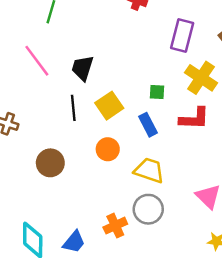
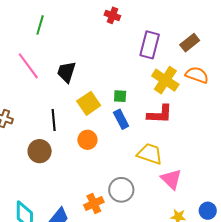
green square: (157, 92) -> (120, 96), moved
black line: (73, 108) -> (54, 120), moved
yellow trapezoid: (149, 170) -> (150, 154), moved

